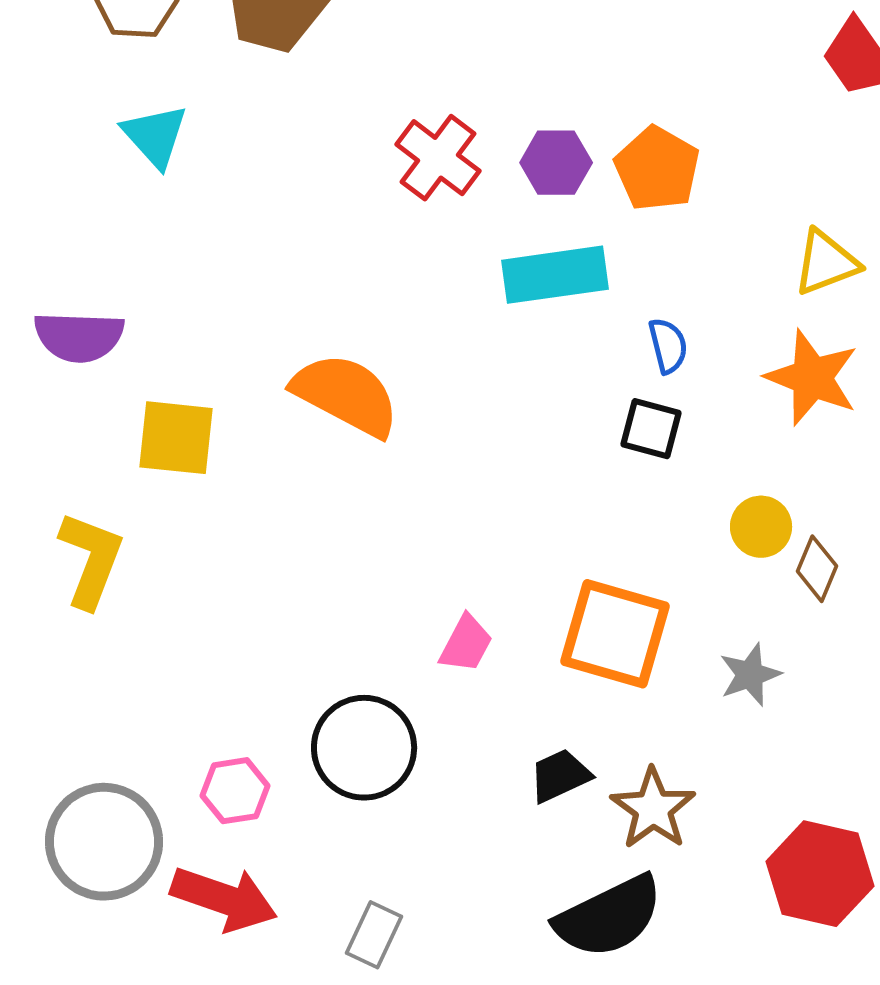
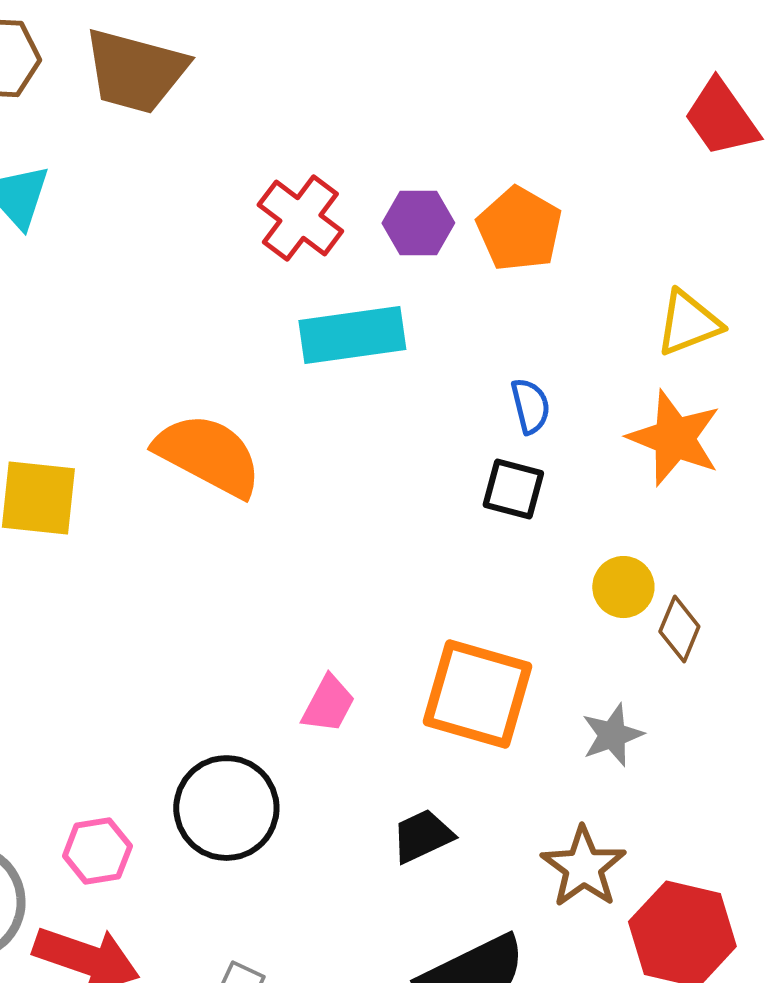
cyan rectangle: (555, 275) -> (352, 335), moved
brown star: (653, 809) -> (583, 867), moved

